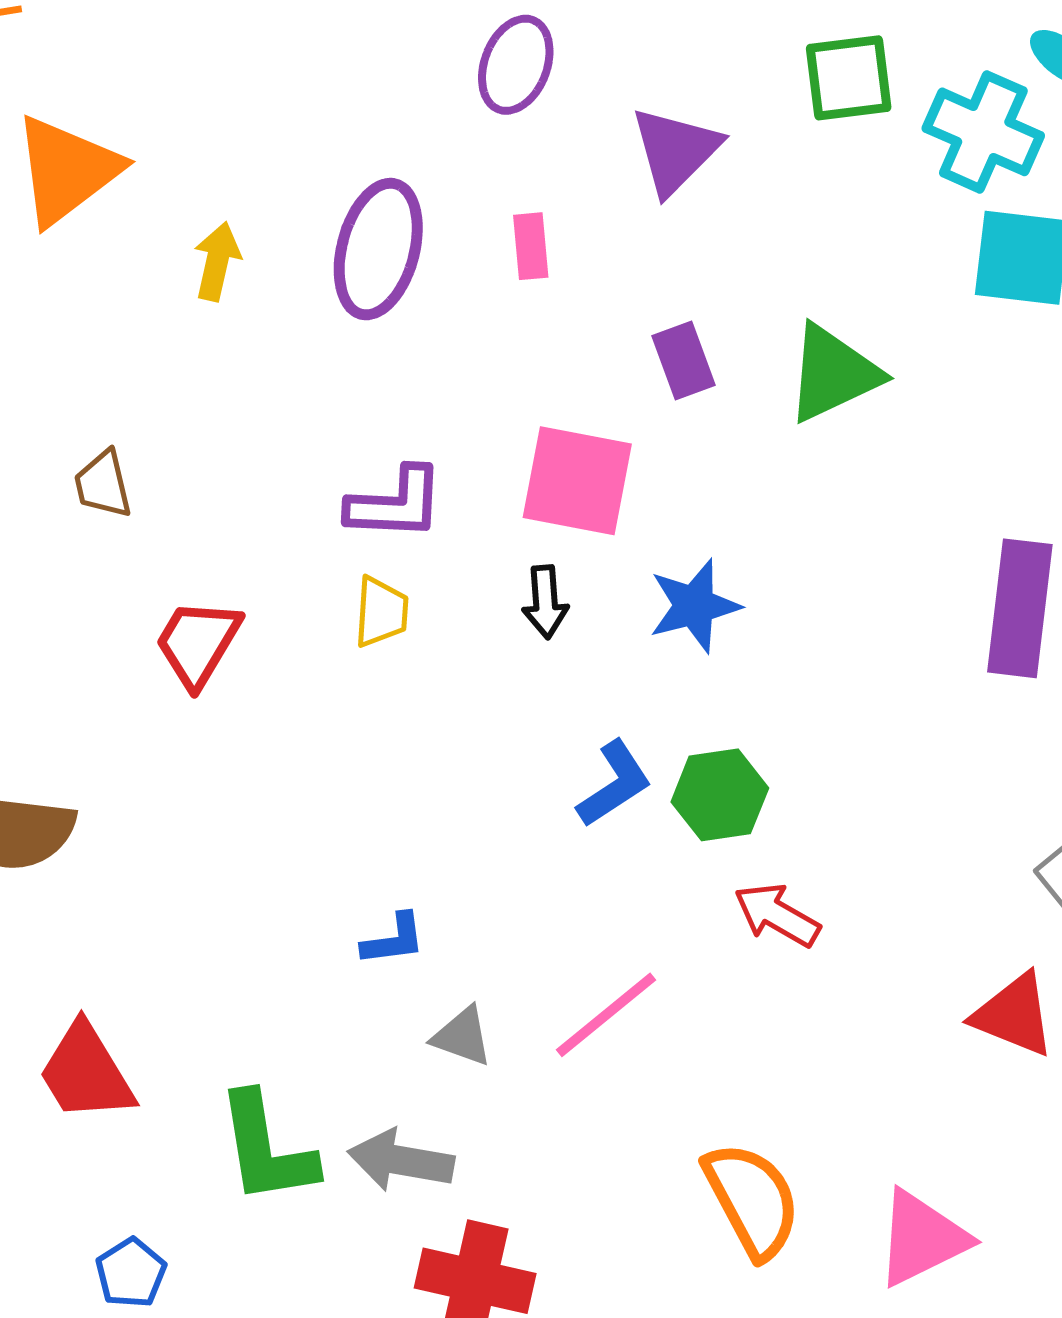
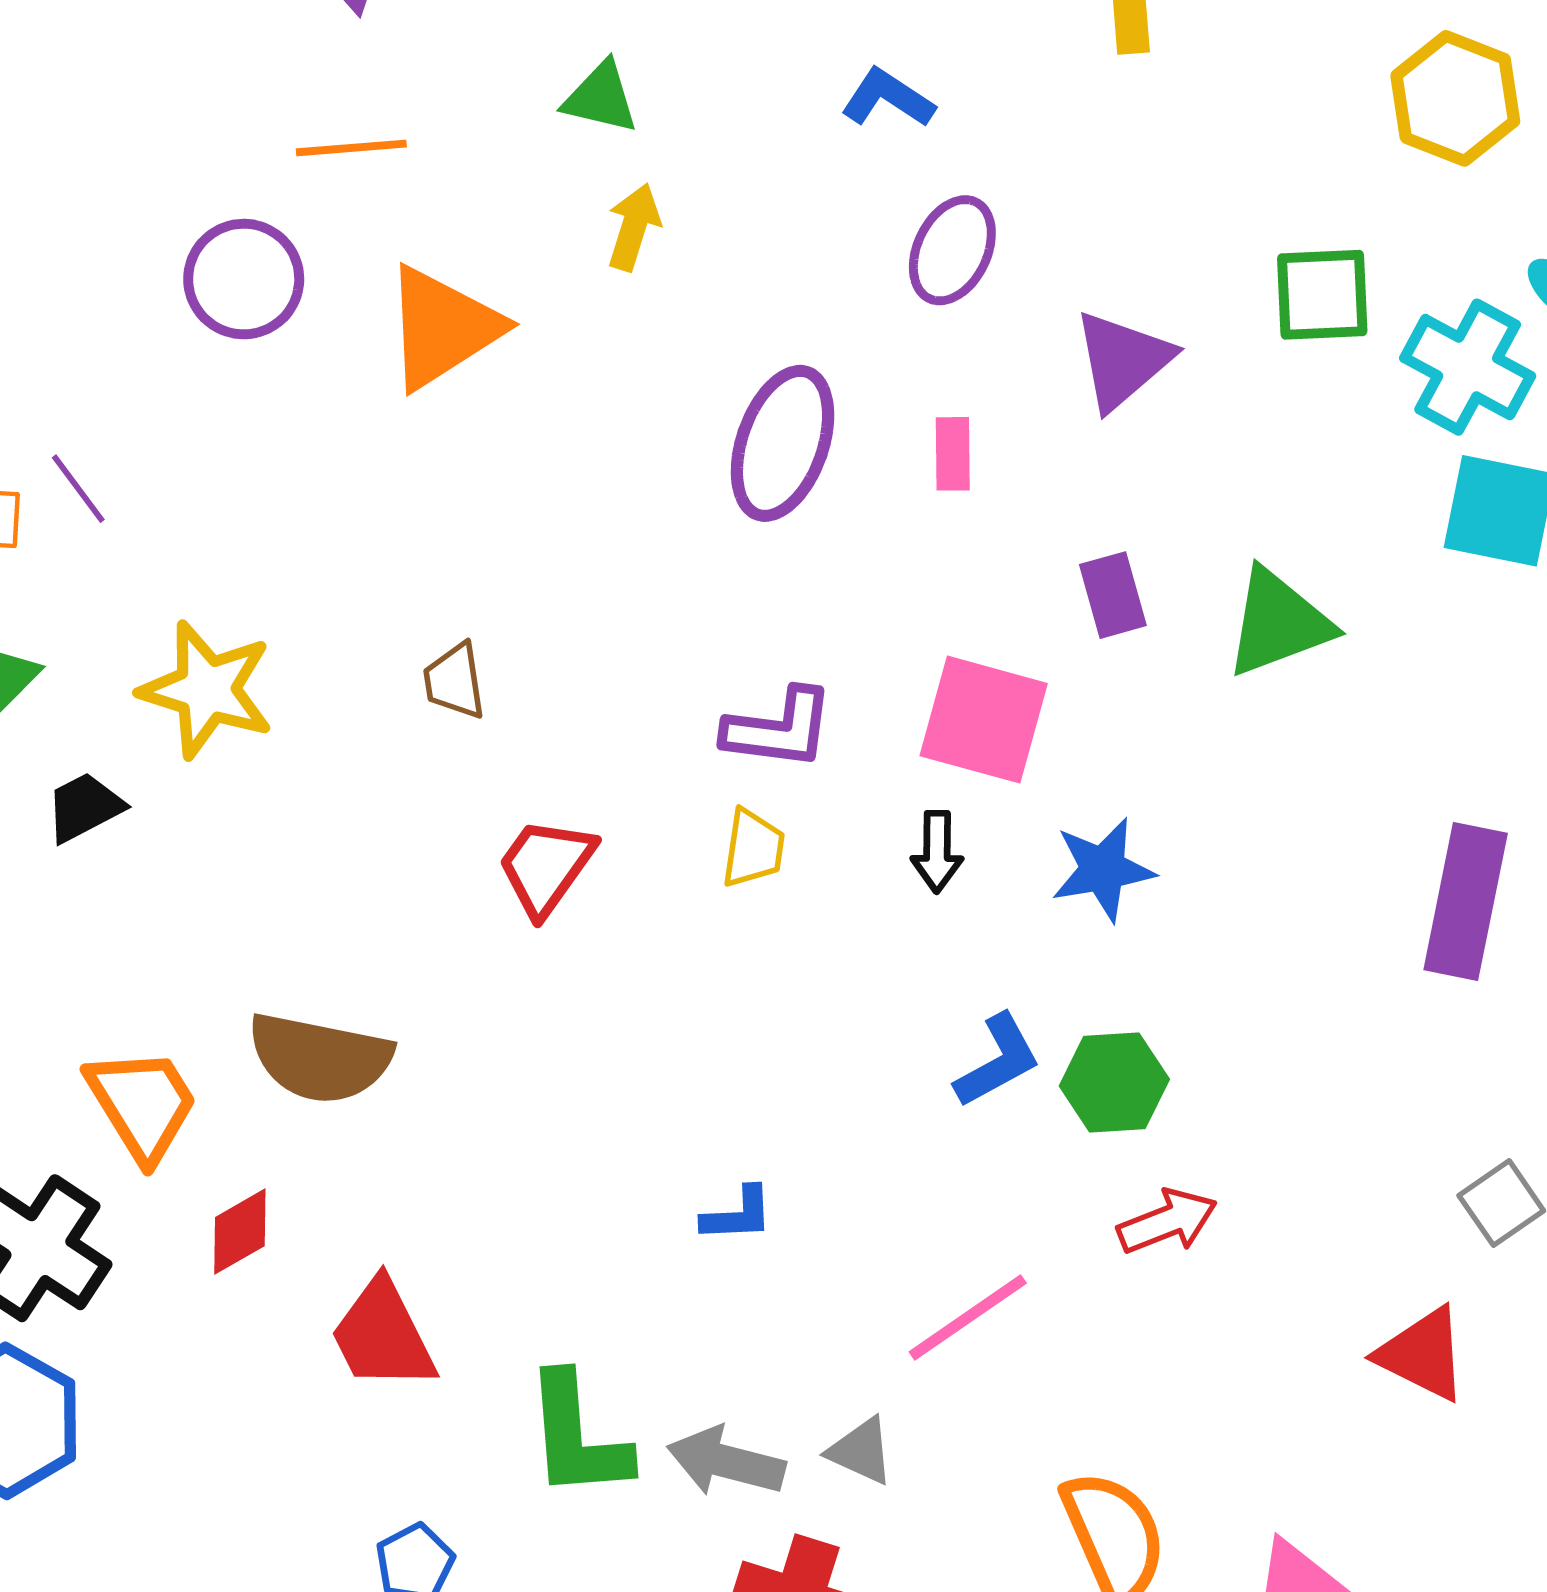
yellow arrow: (217, 261) -> (634, 227), moved
red arrow: (777, 915) -> (1167, 1222), turned 124
gray triangle: (462, 1036) -> (861, 1451), moved

